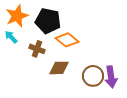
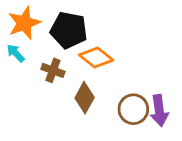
brown diamond: (59, 68) -> (85, 98), turned -60

